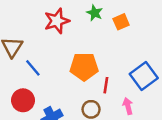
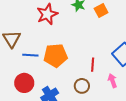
orange pentagon: (84, 67) -> (56, 55), moved
blue line: (33, 68) -> (30, 55), turned -42

